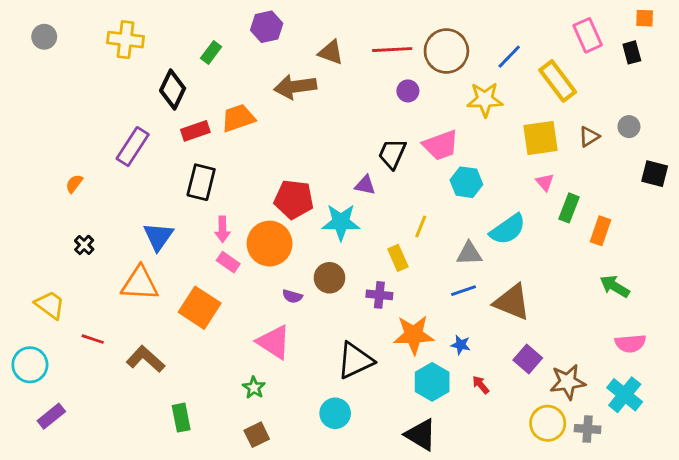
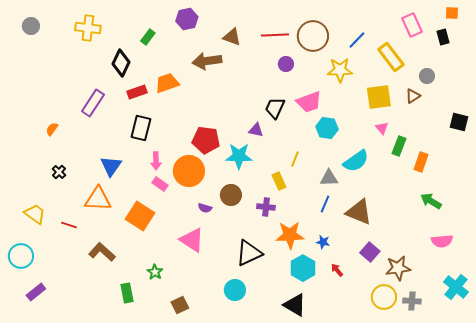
gray circle: (629, 127) -> (427, 76), moved
blue line: (464, 291) -> (325, 204), turned -48
red line: (93, 339) -> (69, 225), moved
green star: (254, 388) -> (155, 272), moved
cyan cross: (625, 395) -> (456, 287), moved

